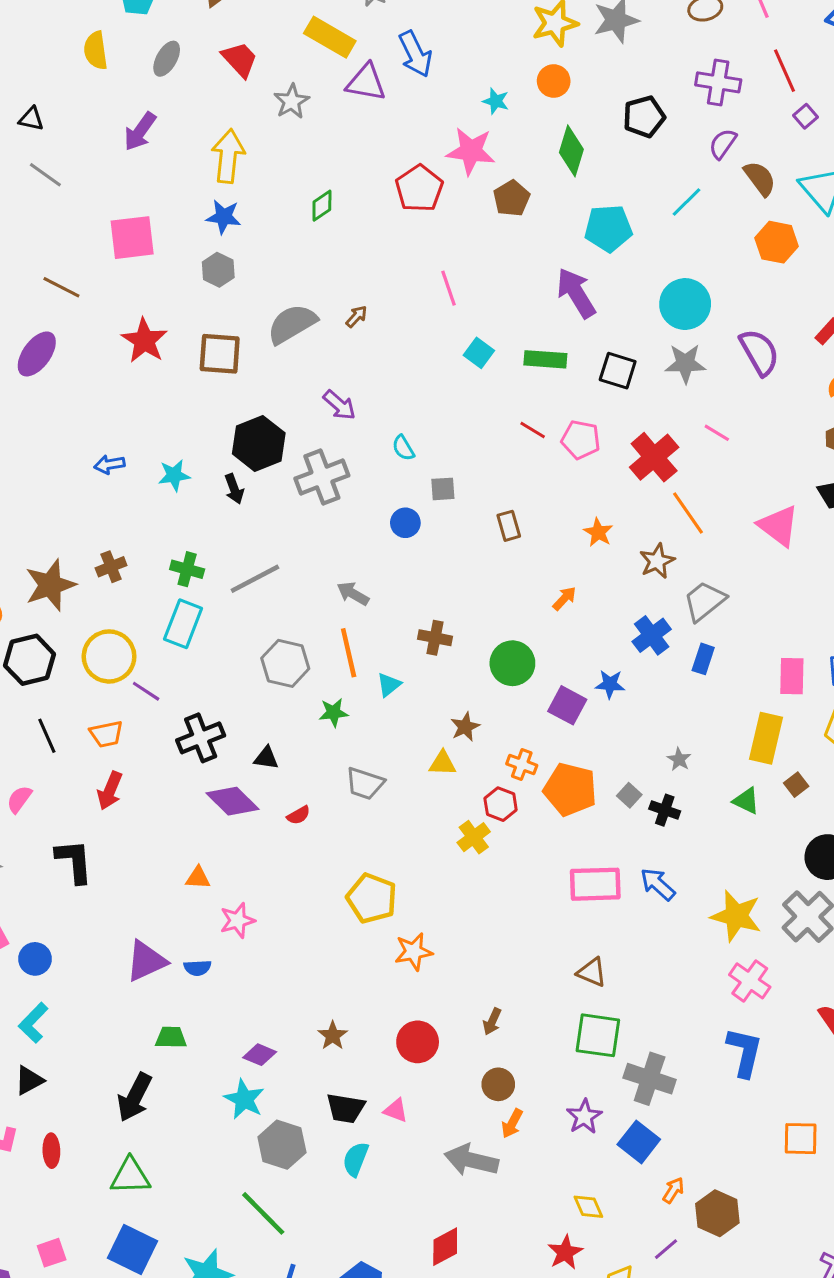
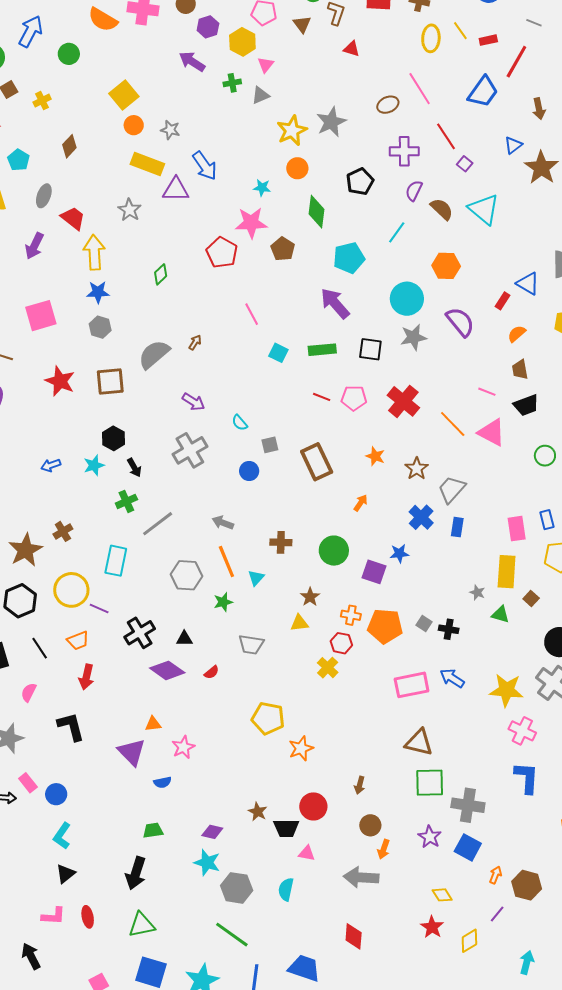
red trapezoid: (240, 59) -> (73, 218), moved
orange hexagon: (777, 242) -> (446, 266), moved
pink line: (717, 433) -> (487, 392), moved
black hexagon: (259, 443) -> (114, 438), moved, size x0.7
orange line: (688, 513) -> (453, 424), moved
brown rectangle: (509, 526) -> (317, 462), size x1.8
green cross: (187, 569) -> (126, 501), moved, turned -30
gray star: (679, 759) -> (477, 592), moved
purple triangle: (146, 961) -> (132, 752), moved, turned -40
brown triangle: (592, 972) -> (419, 742), size x1.4
black trapezoid: (346, 1108) -> (286, 828), moved
red diamond: (445, 1247) -> (354, 936), turned -48

